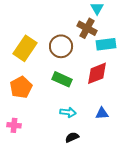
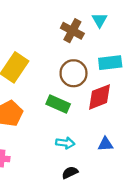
brown cross: (87, 28) -> (72, 31), moved
brown circle: (61, 46) -> (74, 73), moved

